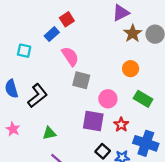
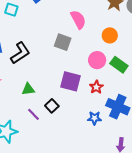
pink semicircle: (70, 56) -> (78, 20), moved
pink circle: (108, 99) -> (97, 60), moved
black square: (103, 151) -> (52, 106), moved

